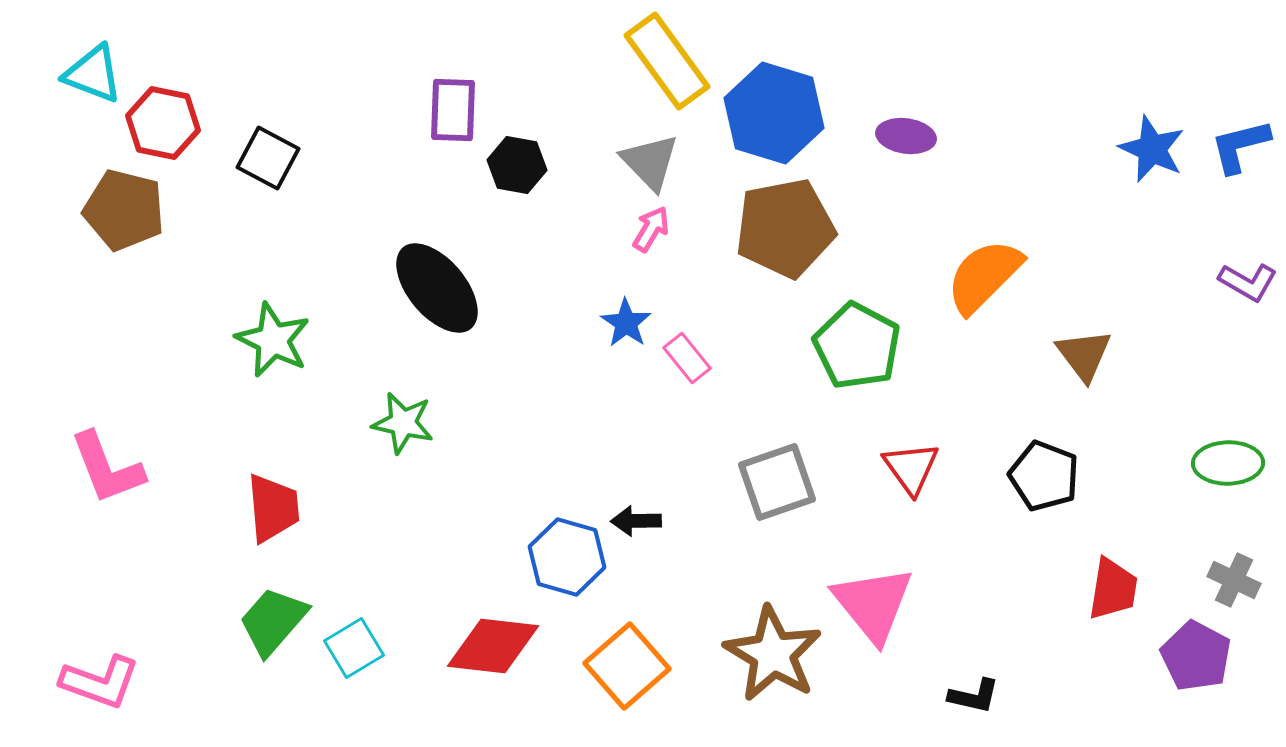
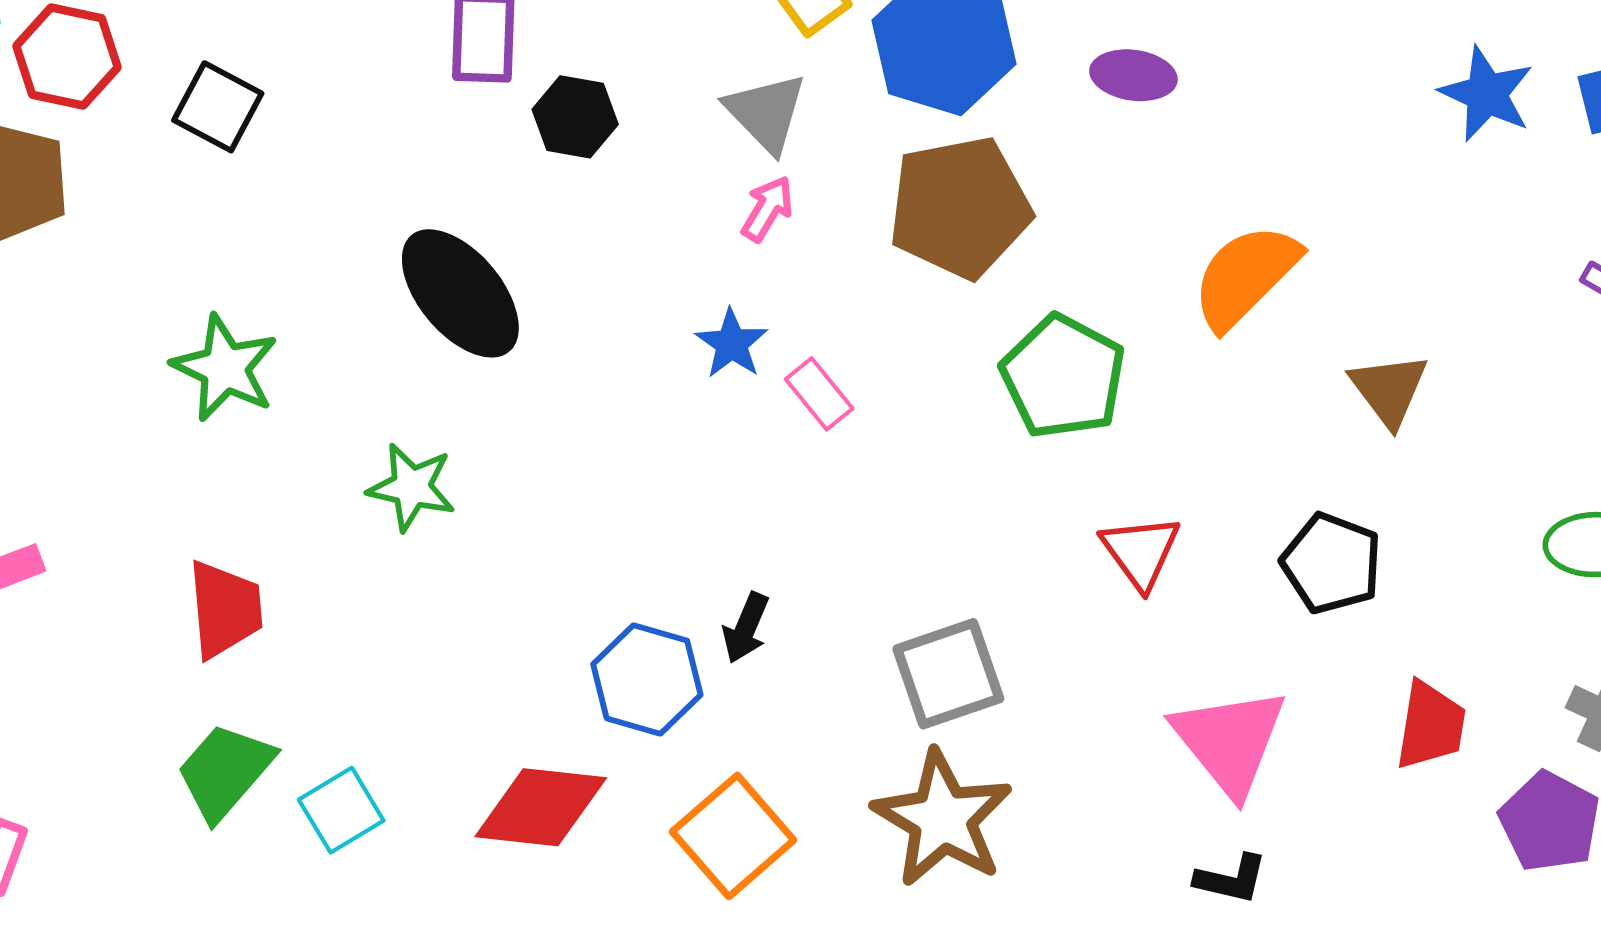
gray square: (777, 482) -> (948, 674), moved
black arrow: (636, 521) -> (746, 628), turned -66
pink triangle: (873, 604) -> (1230, 741), moved

